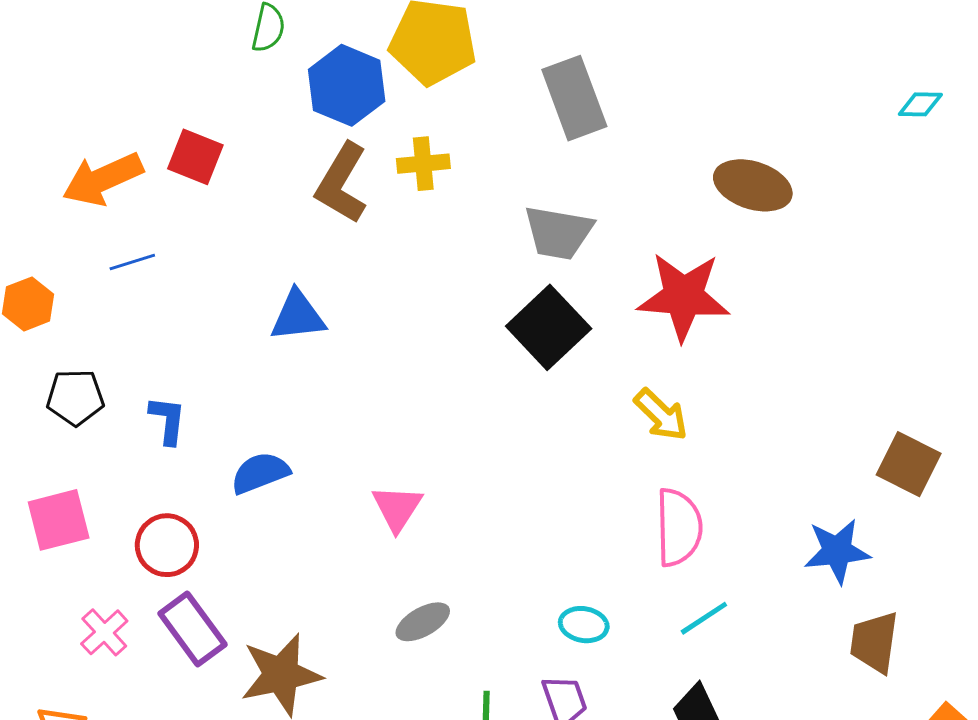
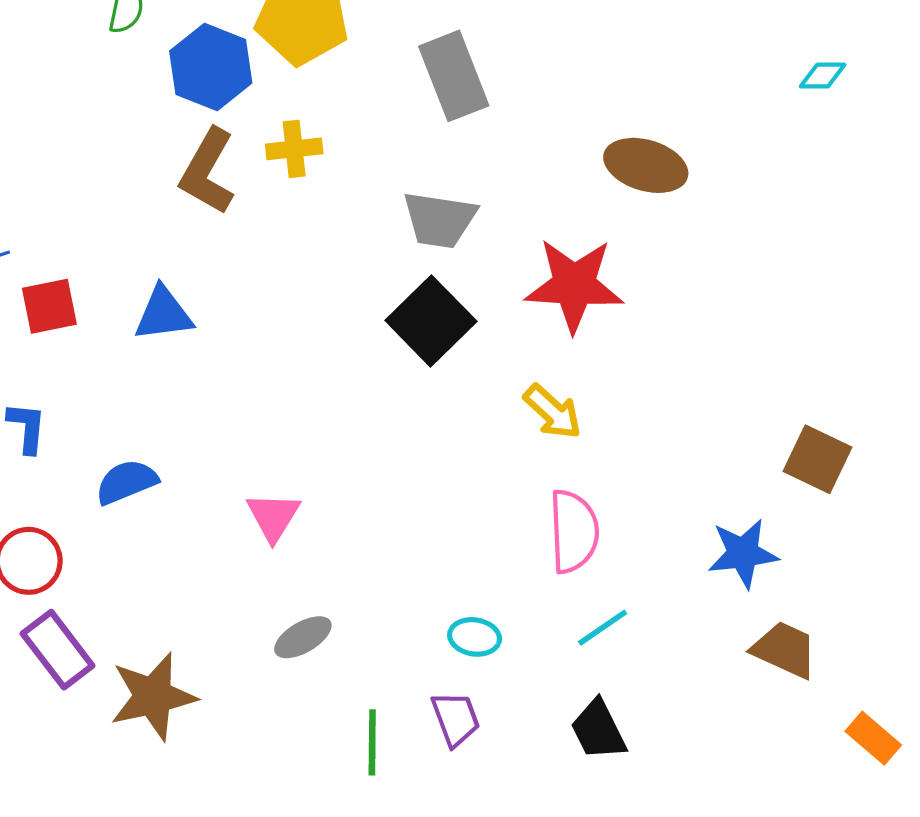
red square: (195, 157) -> (49, 306), moved, turned -32
brown trapezoid: (874, 642) -> (785, 650), turned 108

